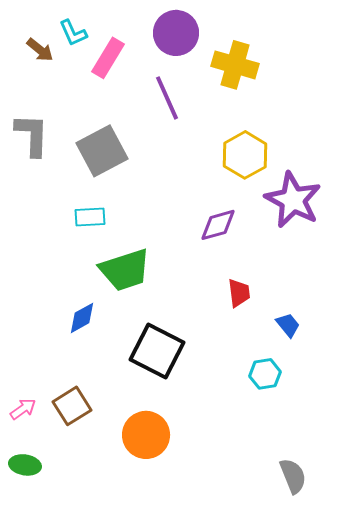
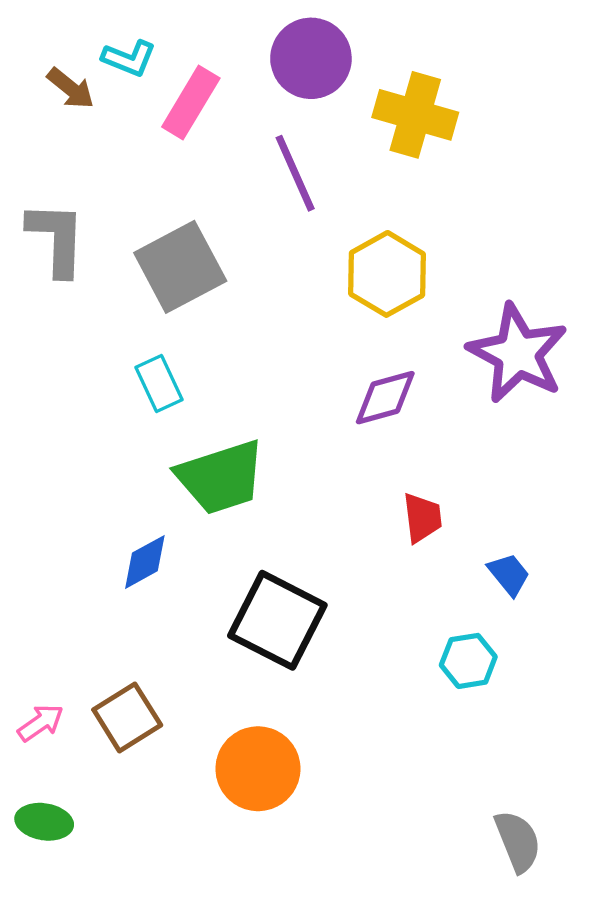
cyan L-shape: (73, 33) -> (129, 58), turned -44
yellow hexagon: (245, 155) -> (387, 274), moved
cyan rectangle: (90, 217) -> (159, 383), turned 68

